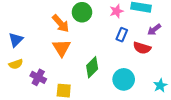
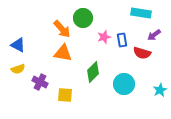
pink star: (117, 11) -> (104, 37), moved
blue rectangle: (122, 35) -> (122, 40), turned -32
blue triangle: (16, 40) -> (18, 45), turned -49
orange triangle: (62, 48) -> (63, 53), turned -48

